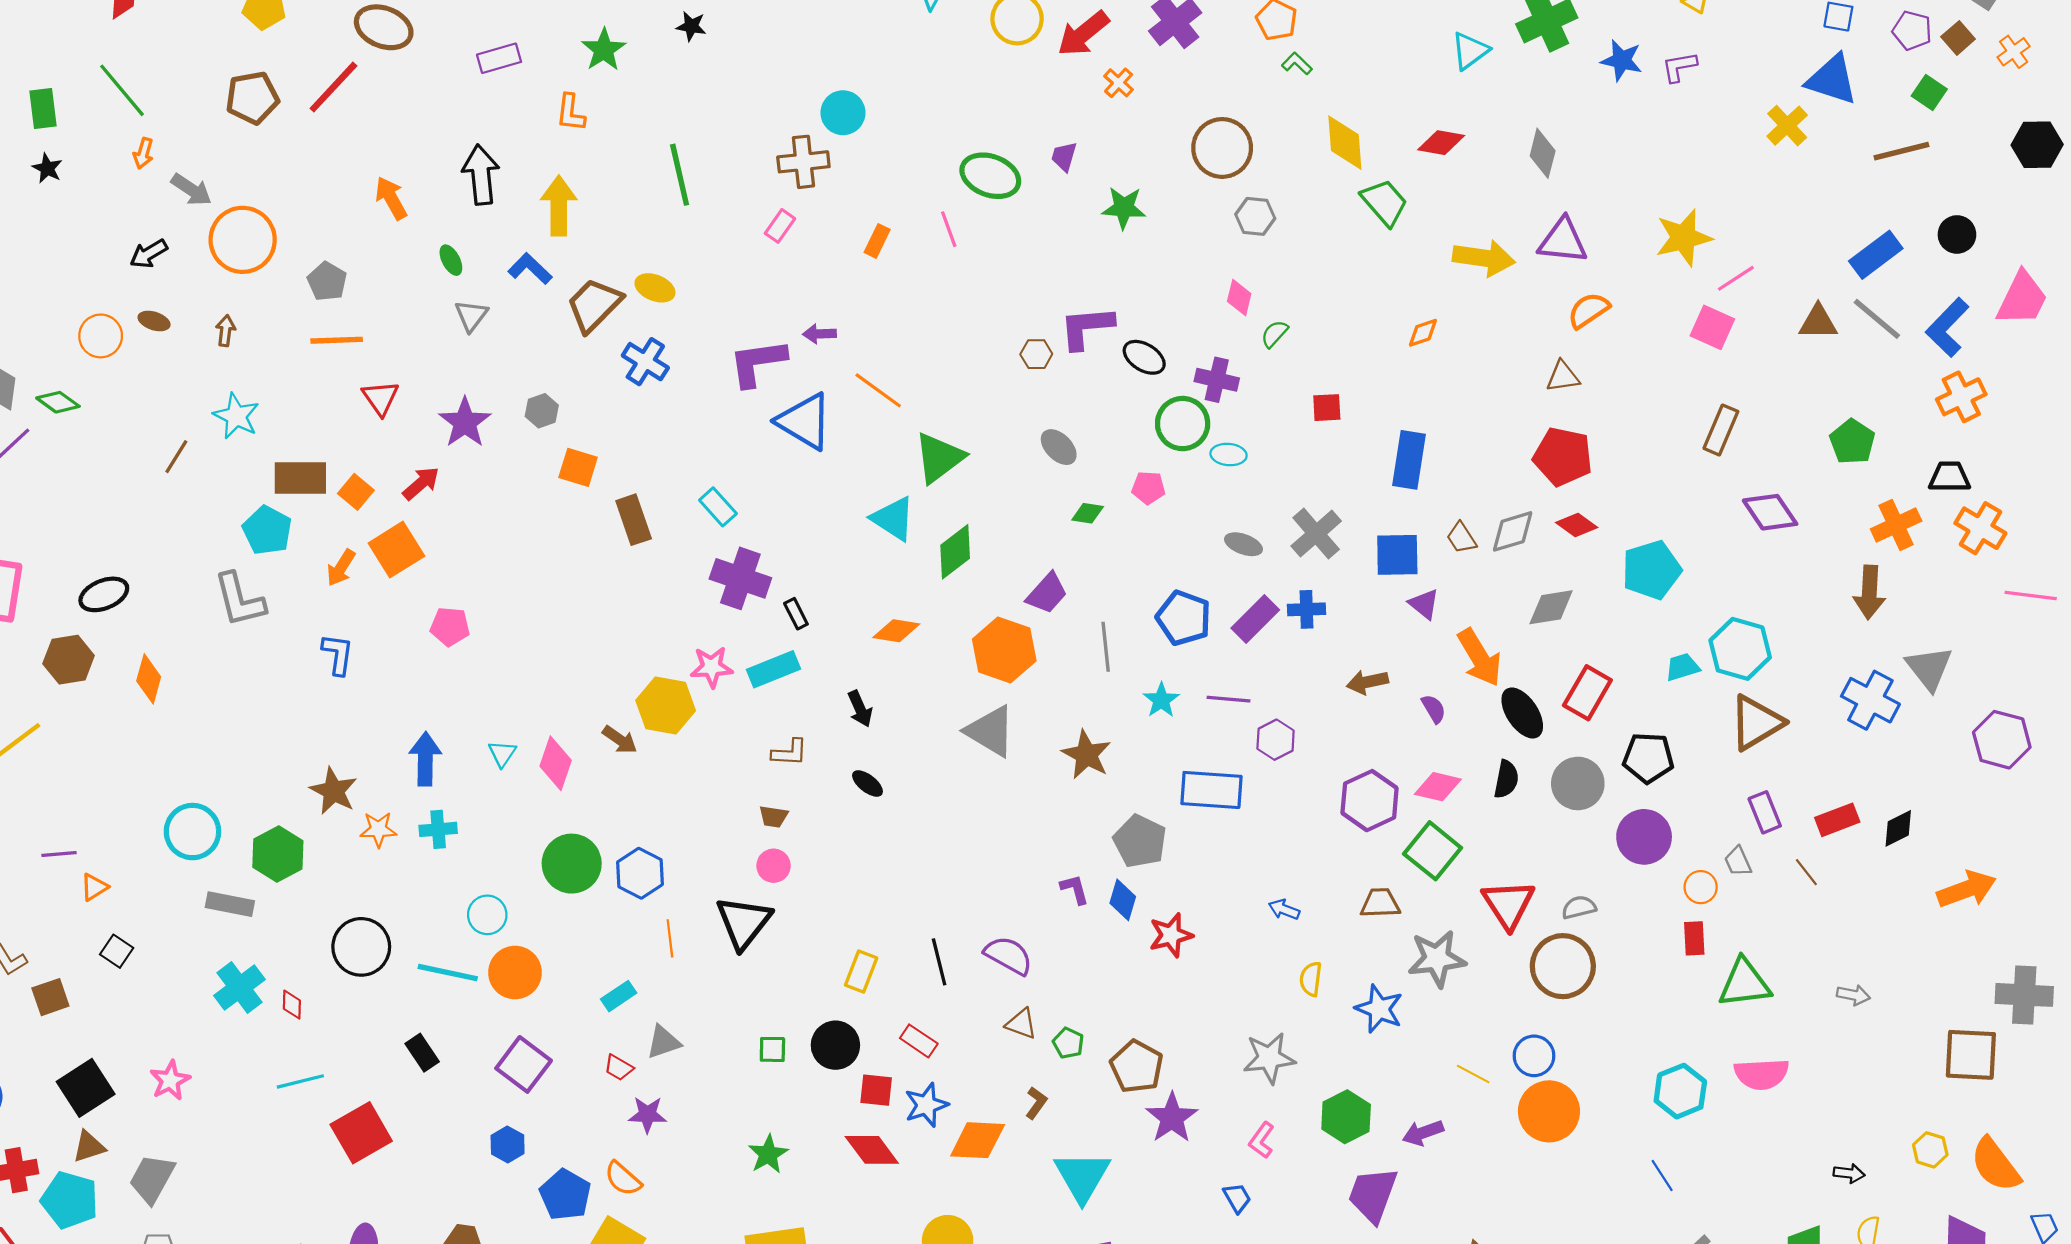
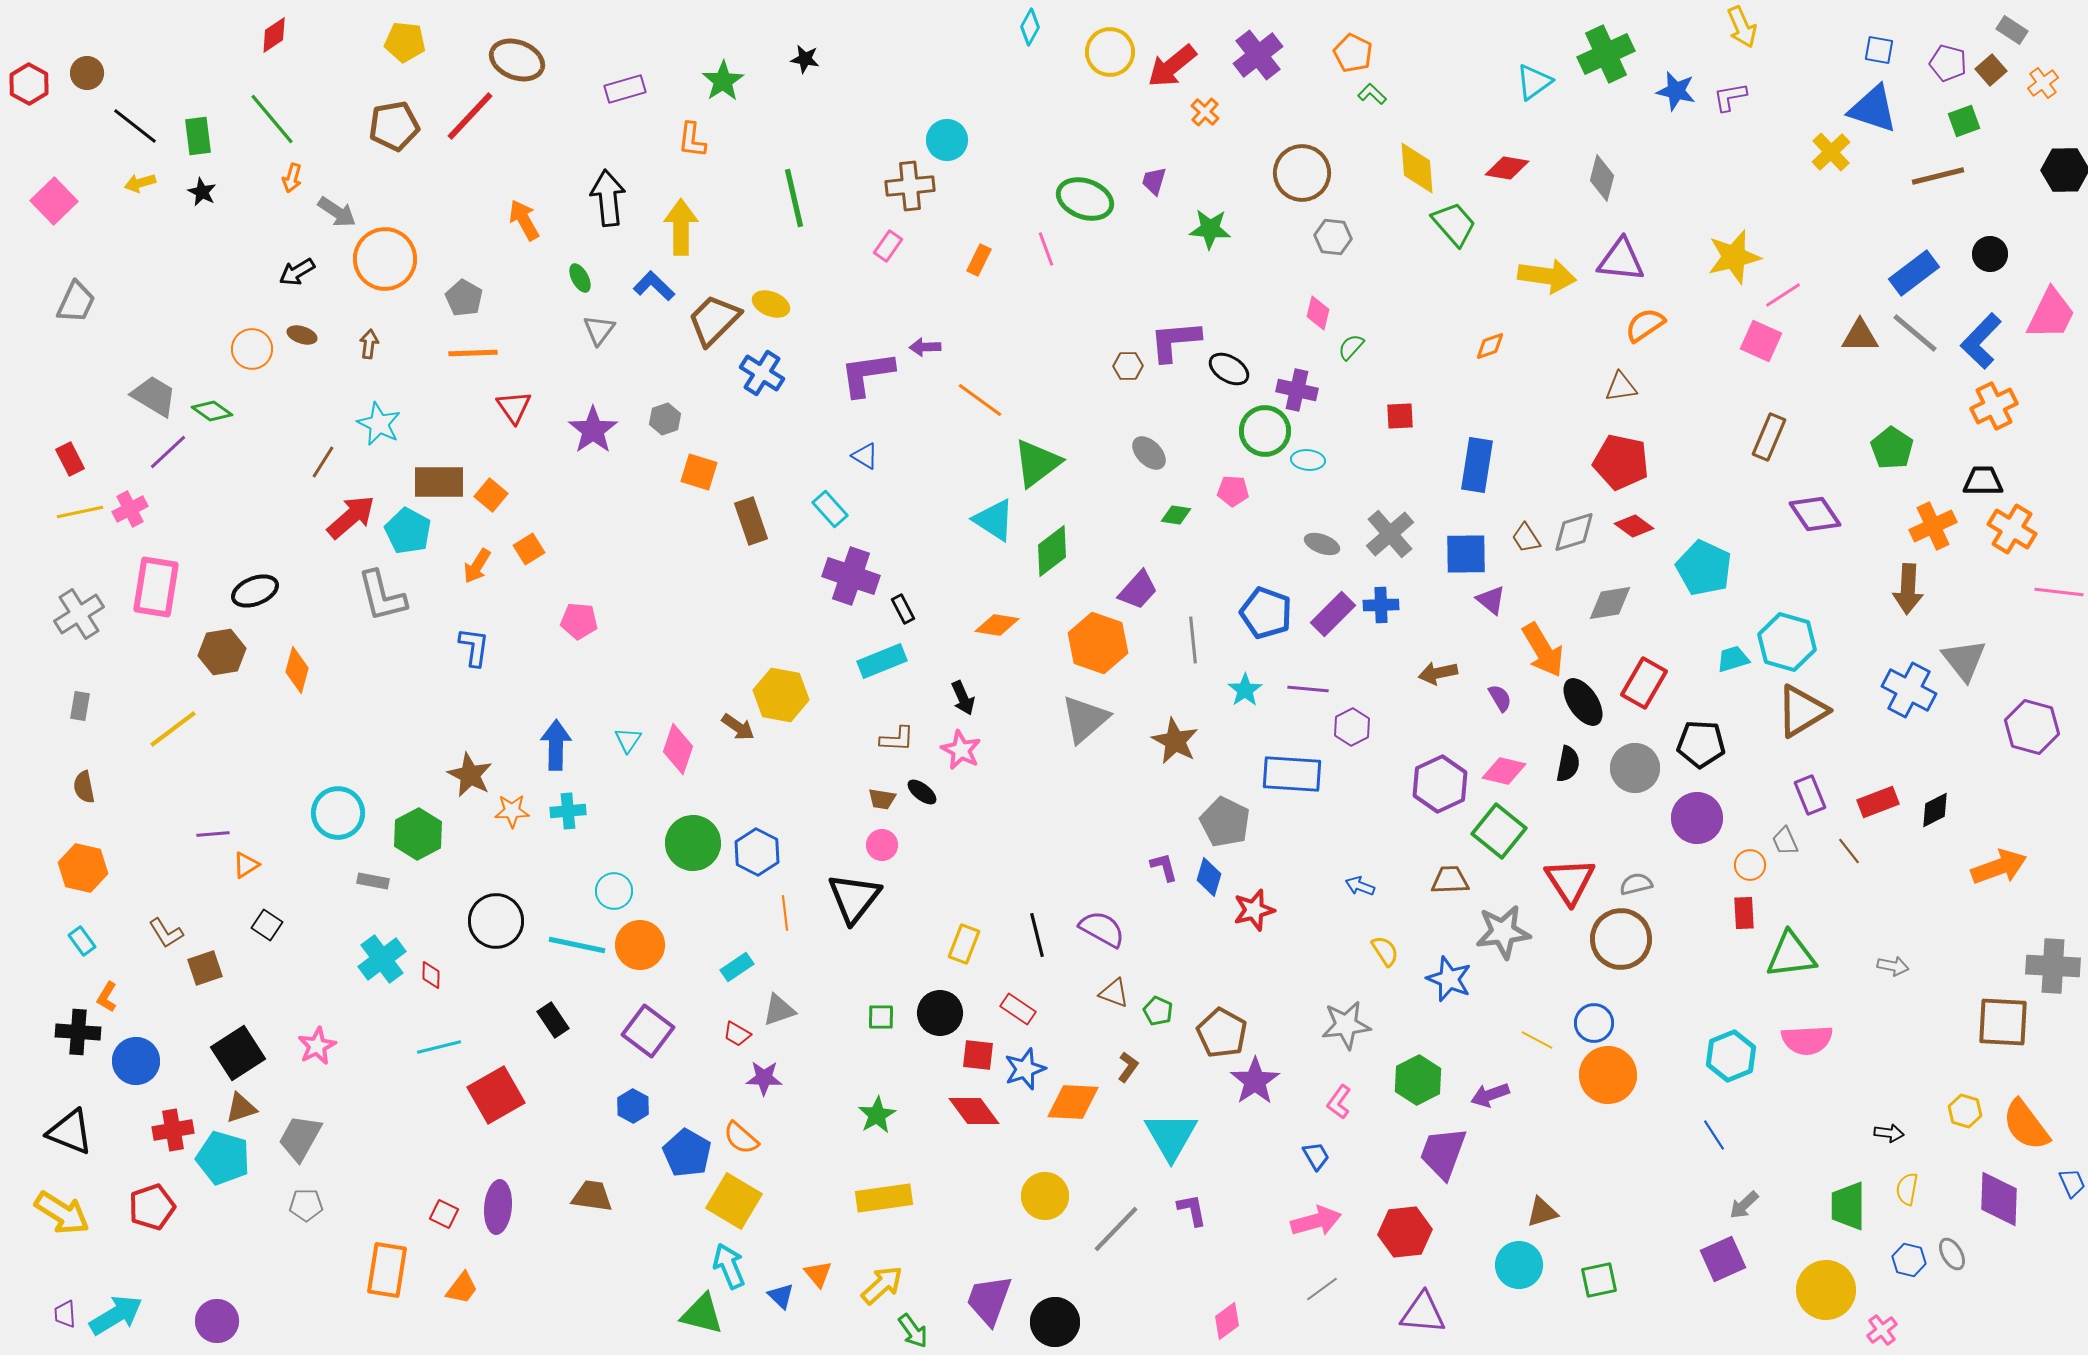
green square: (1929, 92) -> (1964, 121), turned 36
blue triangle: (804, 421) -> (865, 456), moved, size x0.5
red arrow: (421, 483) -> (351, 517), moved, size x1.4
orange square: (396, 550) -> (529, 549), size x0.6
cyan pentagon: (1651, 570) -> (1704, 568), turned -30
pink star: (712, 667) -> (961, 750), moved, turned 30
gray triangle: (990, 731) -> (1085, 719), turned 48
black ellipse: (868, 783) -> (922, 792), moved
gray rectangle: (230, 904) -> (373, 881), size x0.7
yellow semicircle: (1311, 979) -> (1385, 951), turned 140

